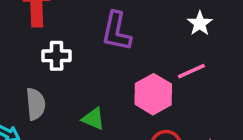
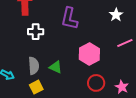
pink line: (191, 71) -> (125, 43), moved
gray semicircle: (36, 104) -> (34, 66), moved

